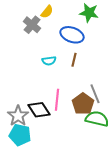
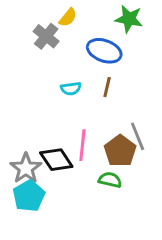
green semicircle: (97, 119) -> (110, 180), moved, size x0.7
cyan pentagon: (20, 135) -> (29, 196), turned 30

